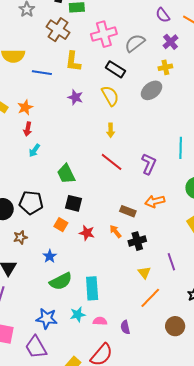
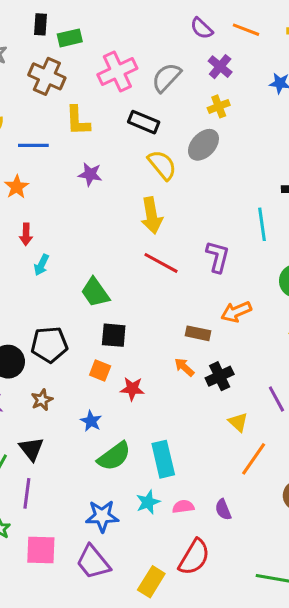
yellow semicircle: (110, 96) -> (162, 165), moved
orange star: (25, 107) -> (17, 187), moved
yellow arrow: (111, 130) -> (152, 215), size x1.6
red star: (87, 233) -> (132, 389), moved

